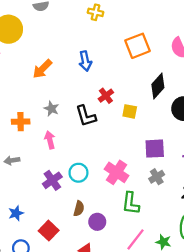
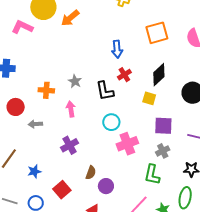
blue arrow: (85, 61) -> (117, 49), moved
orange arrow: (42, 69) -> (70, 18), moved
black diamond: (158, 86) -> (159, 75), moved
yellow square: (130, 111) -> (149, 98), moved
pink cross: (117, 172) -> (127, 144), turned 30
cyan circle: (78, 173) -> (111, 122), moved
green L-shape: (131, 203) -> (152, 175), moved

